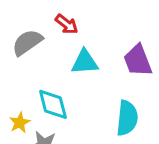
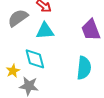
cyan triangle: (85, 62) -> (45, 31), moved

